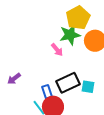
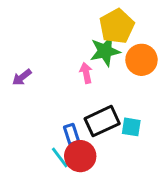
pink arrow: (57, 50) -> (86, 73), turned -152
purple arrow: (14, 79) -> (22, 77), moved

